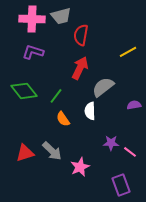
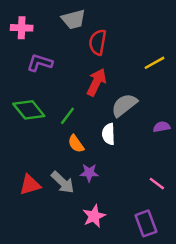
pink cross: (32, 19) -> (22, 28), moved, size x0.7
purple star: (111, 143) -> (89, 173), moved
pink star: (80, 167) -> (94, 216), moved

